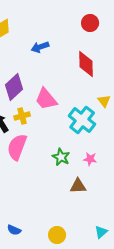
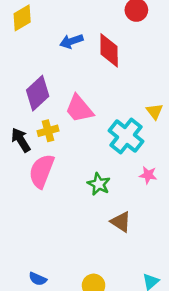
red diamond: (86, 64) -> (109, 50), moved
pink star: (90, 159) -> (148, 175), moved
brown triangle: (78, 186) -> (121, 222), turned 36

